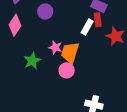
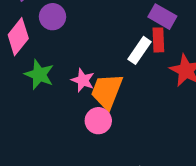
purple circle: (45, 12) -> (53, 17), moved
green star: (32, 61) -> (39, 75), moved, turned -30

